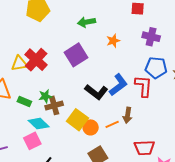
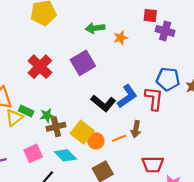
purple cross: (151, 37) -> (165, 31), moved
orange star: (113, 41) -> (121, 38), moved
yellow triangle: (19, 64) -> (14, 118), moved, turned -30
green star: (45, 96) -> (47, 116), moved
brown cross: (54, 105) -> (56, 127), moved
cyan diamond: (39, 124) -> (65, 155), moved

